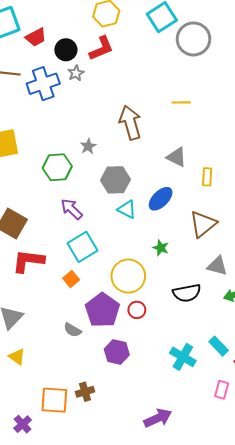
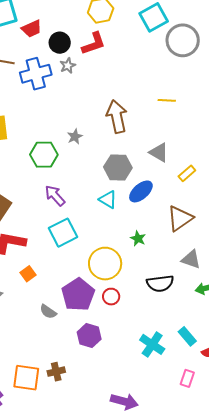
yellow rectangle: (207, 177) -> (187, 173), turned 42
gray hexagon: (115, 180) -> (118, 167), moved
orange square: (71, 279) -> (28, 274), moved
purple arrow: (158, 418) -> (124, 401), turned 36

